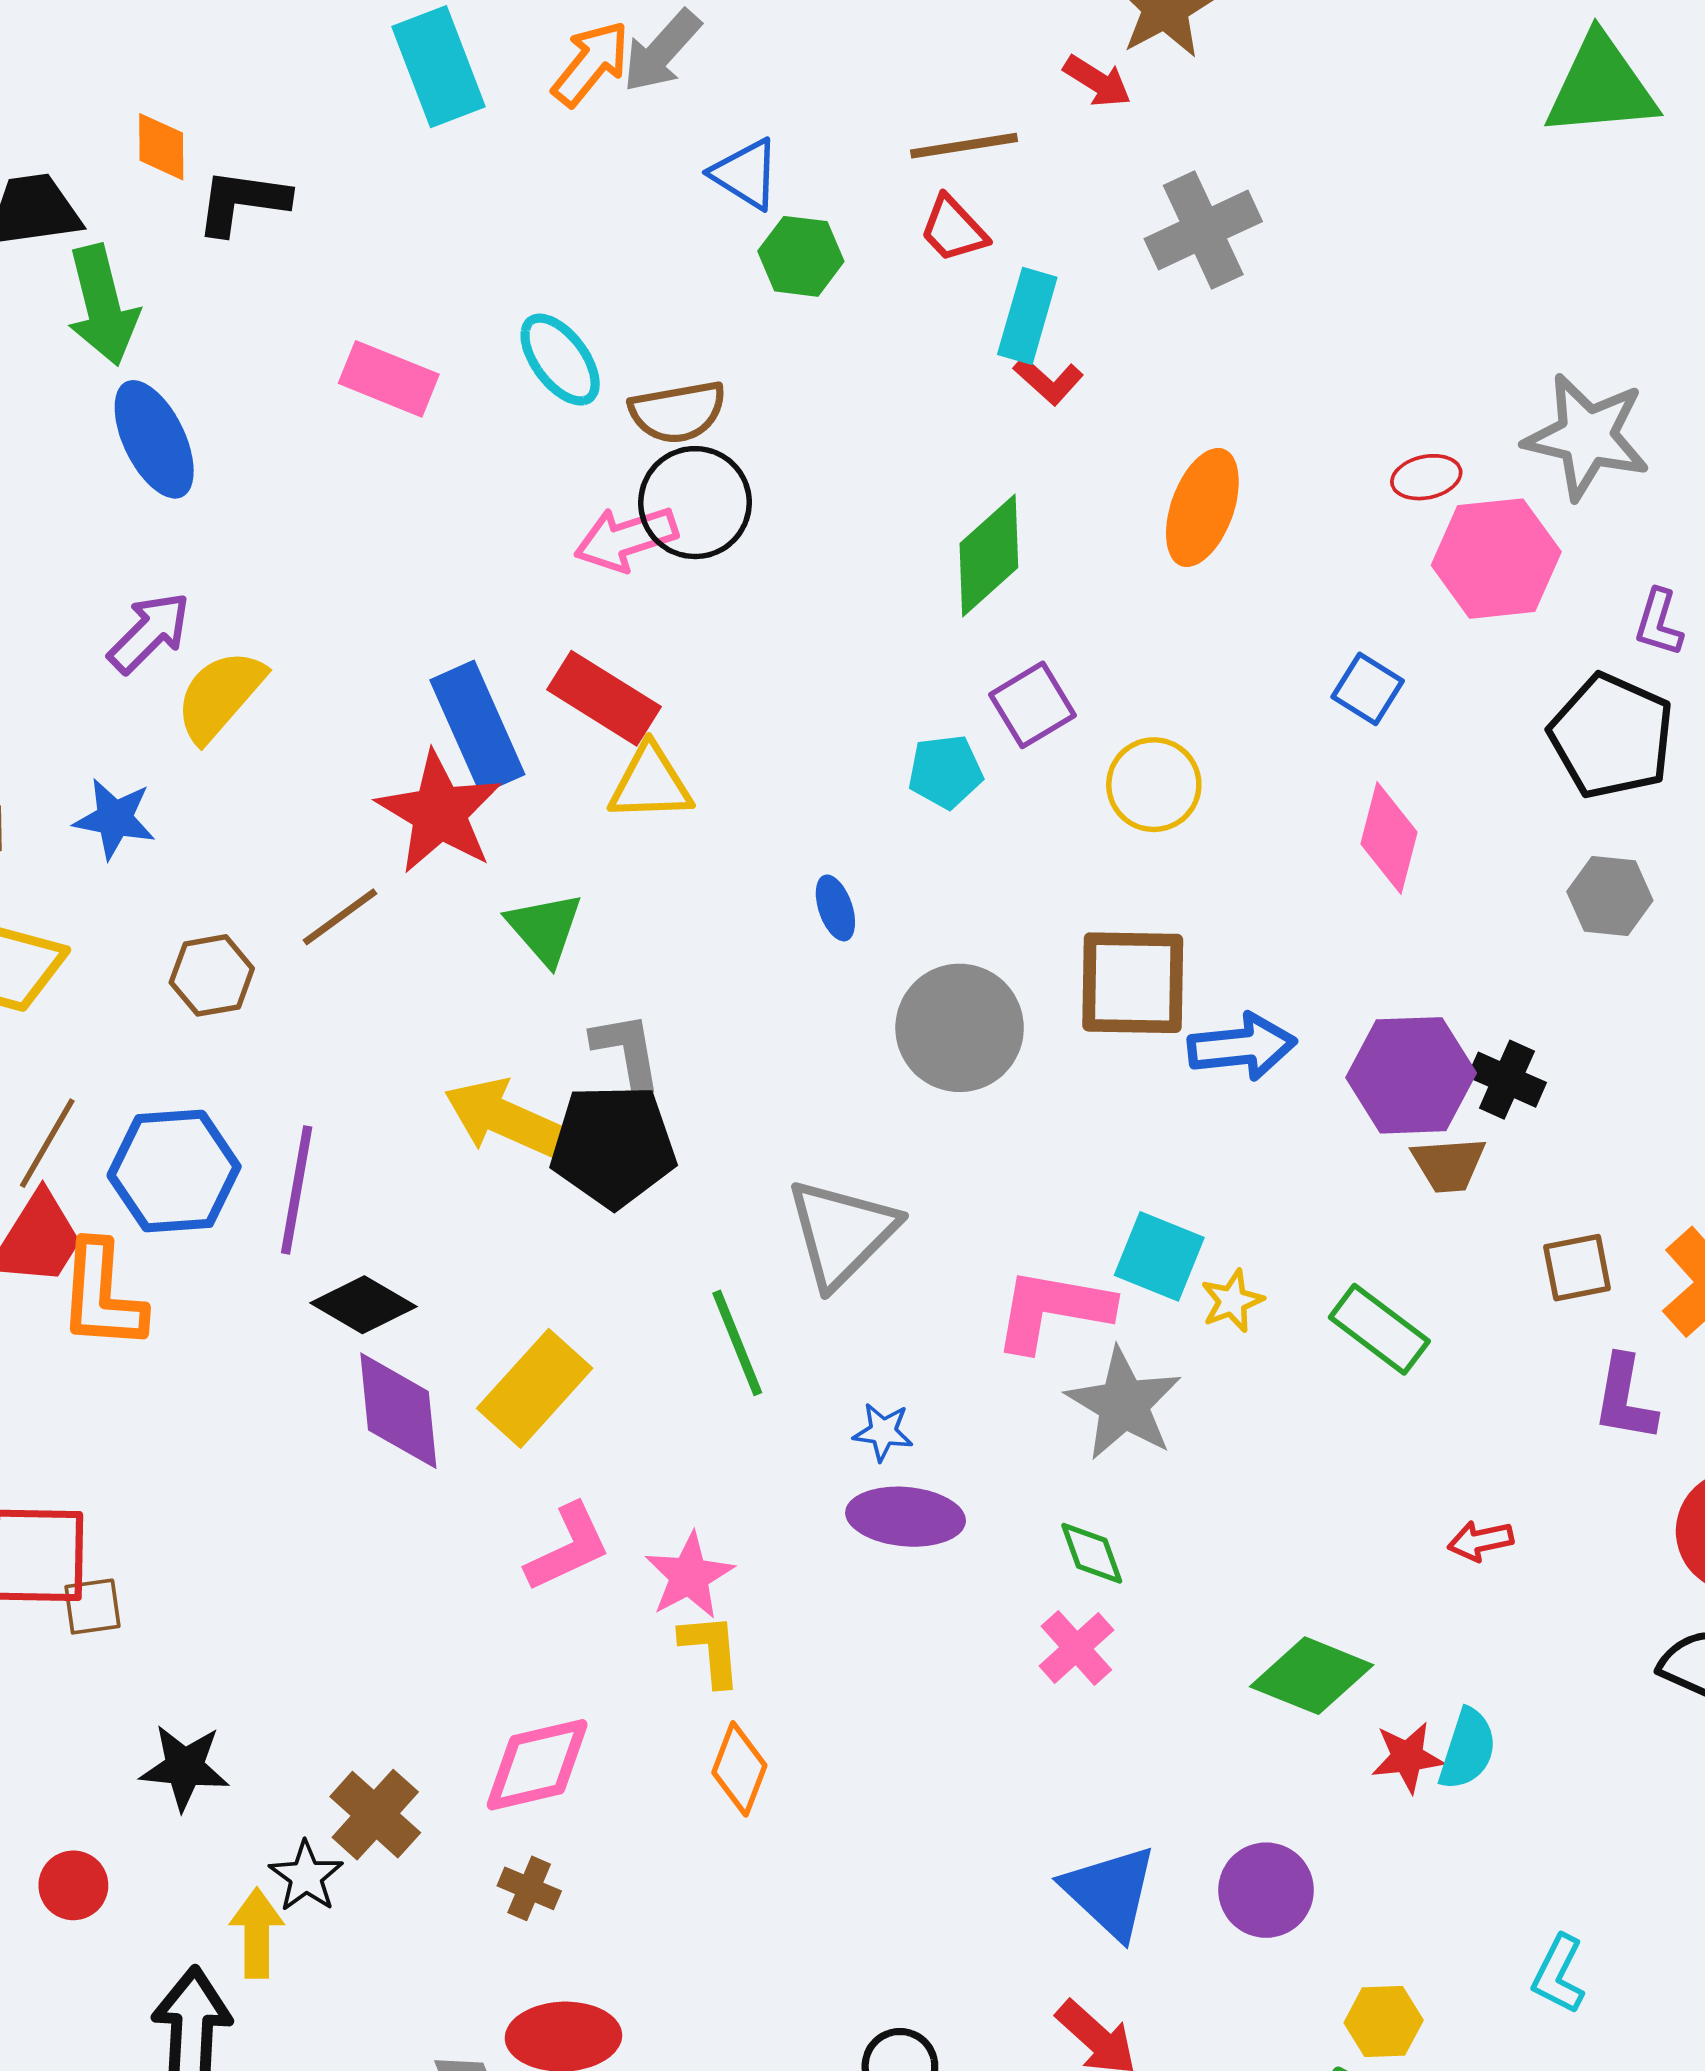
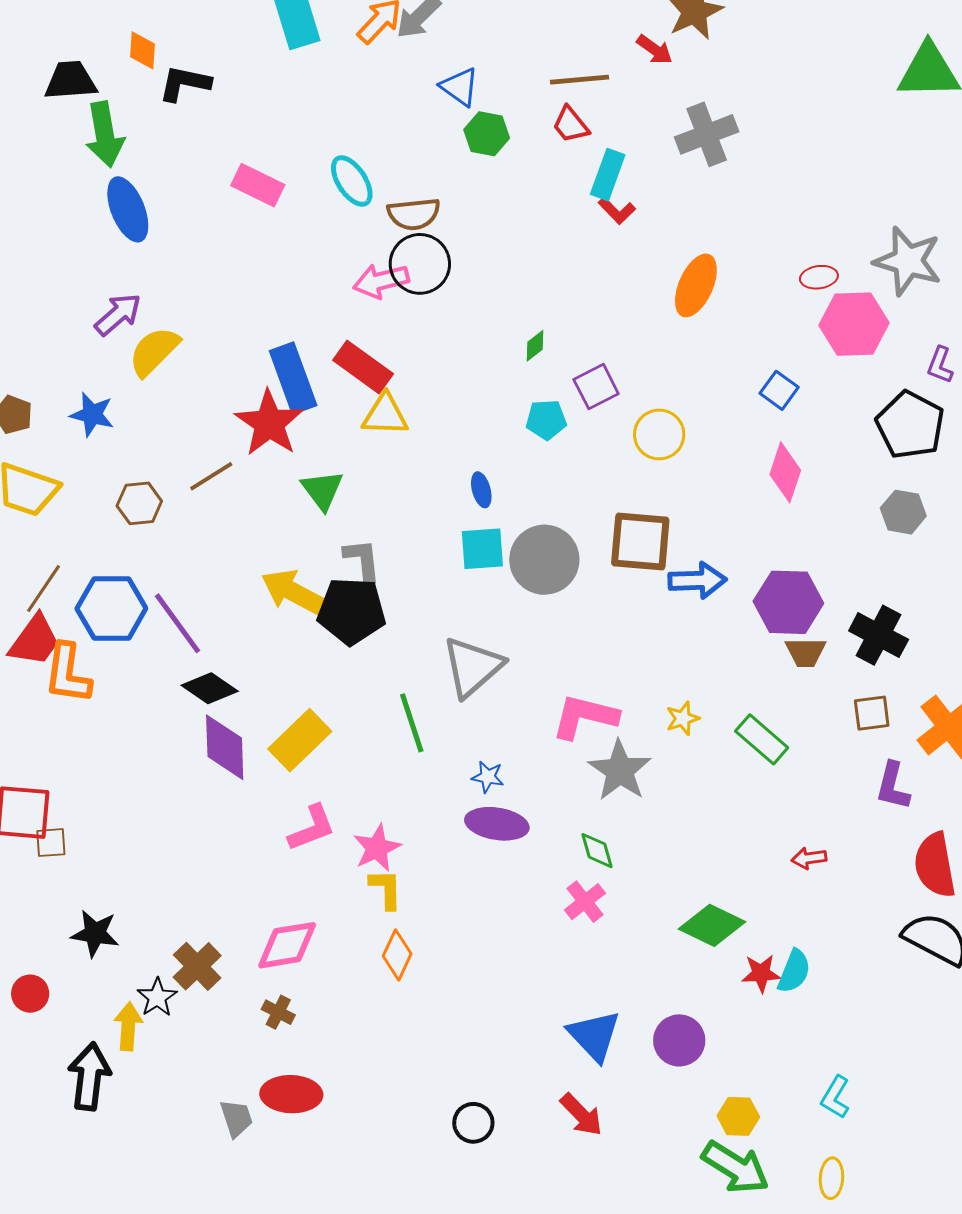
green diamond: (989, 555) -> (535, 346), moved, size x0.5
black cross: (1507, 1080) -> (879, 635), moved, size x1.4
purple line: (297, 1190) -> (178, 623), turned -50
cyan square: (1159, 1256) -> (482, 549), moved, turned -30

